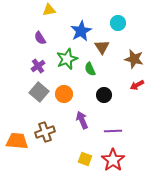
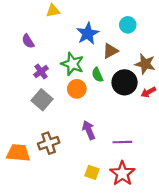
purple semicircle: (40, 38) -> (28, 41), moved
brown triangle: (102, 47) -> (110, 51), turned 35
green star: (67, 59) -> (72, 64), turned -30
orange circle: (64, 94) -> (77, 89), moved
black circle: (104, 95) -> (125, 82), moved, size x1.5

